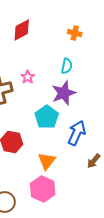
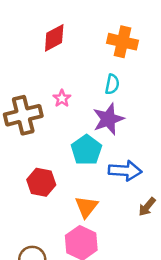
orange cross: (75, 33) -> (123, 42), size x1.6
blue arrow: (77, 133) -> (125, 171), turned 70

